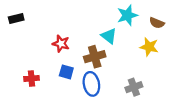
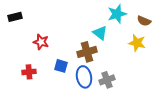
red star: (61, 44) -> (41, 42), moved
gray cross: (134, 87) -> (107, 80), moved

